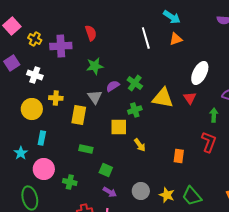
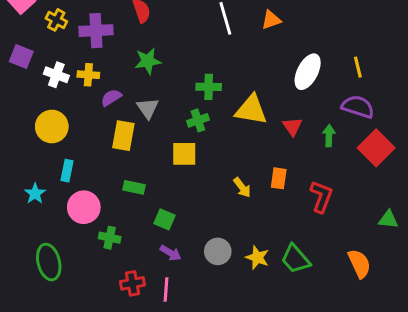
purple square: (12, 63) -> (21, 56), turned -35
green cross: (135, 83) -> (209, 87), turned -35
purple semicircle: (113, 86) -> (111, 98), moved
yellow cross: (56, 98) -> (88, 75), moved
red triangle: (190, 98) -> (292, 127), moved
green cross: (135, 110) -> (198, 120), moved
red L-shape: (209, 142) -> (321, 197), moved
yellow arrow: (140, 145) -> (242, 187), moved
orange rectangle: (179, 156) -> (279, 178), moved
pink circle: (44, 169) -> (84, 207), moved

